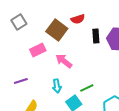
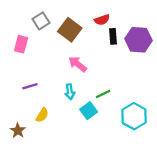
red semicircle: (78, 19) -> (102, 20), moved
gray square: (19, 22) -> (41, 21), moved
pink rectangle: (38, 50) -> (21, 44), moved, turned -49

